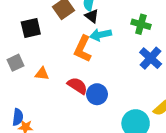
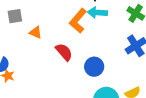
blue circle: (97, 94) -> (94, 67), moved

